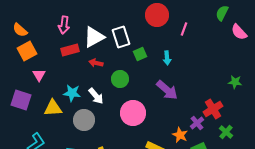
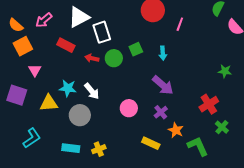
pink arrow: (64, 25) -> (44, 20), moved, turned 42
white triangle: (94, 37) -> (79, 17), moved
white rectangle: (121, 37) -> (102, 32), moved
red rectangle: (70, 50) -> (66, 45), turned 42
green circle: (120, 79) -> (114, 58), moved
green star: (235, 82) -> (225, 71), moved
pink circle: (133, 113) -> (129, 108), size x0.7
purple cross: (197, 123) -> (161, 112), moved

